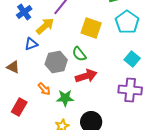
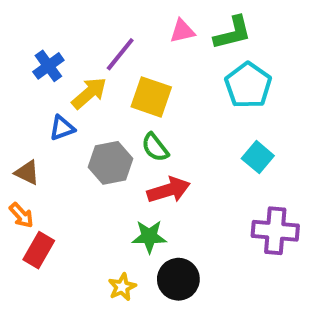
yellow square: (91, 28) -> (151, 97), moved
orange arrow: (44, 89) -> (21, 215), moved
purple cross: (130, 90) -> (275, 231), moved
green star: (65, 98) -> (149, 237), moved

